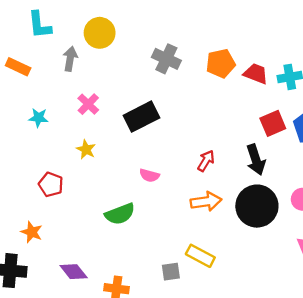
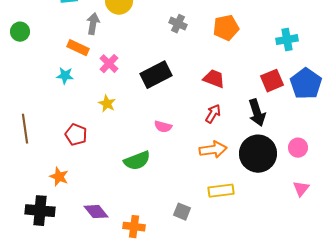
gray cross: (166, 59) -> (178, 24), size x0.7
orange rectangle: (18, 67) -> (78, 48), moved
red trapezoid: (256, 74) -> (214, 79), moved
yellow rectangle: (200, 256) -> (221, 191), moved, turned -35
gray square: (171, 272) -> (182, 212), turned 30

